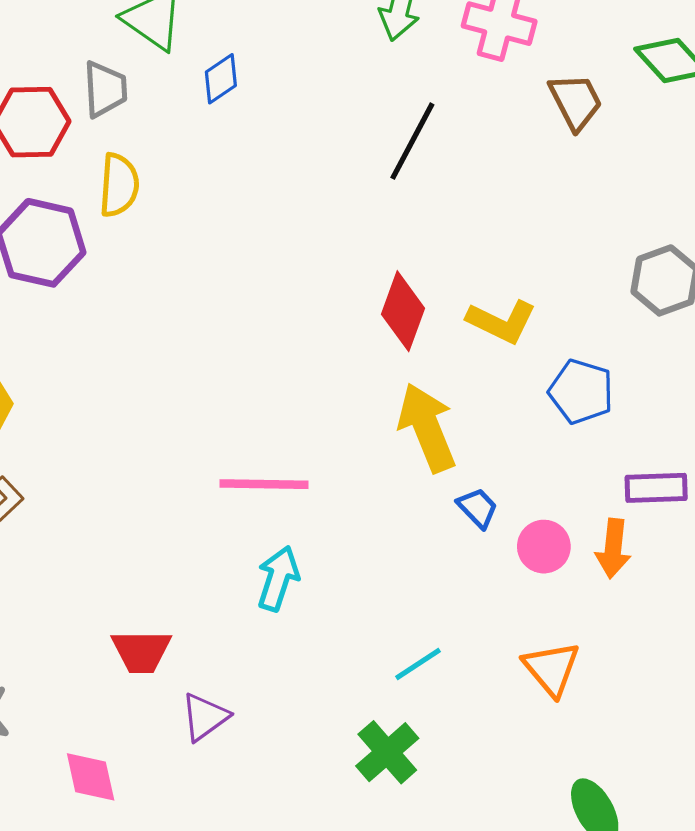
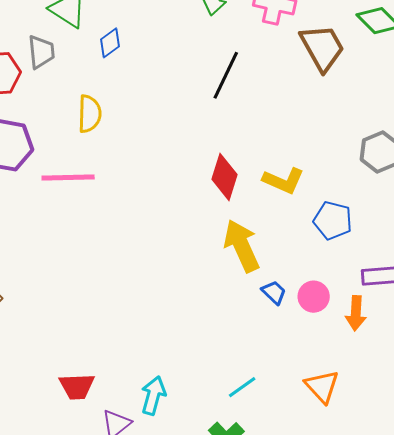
brown trapezoid: (576, 102) -> (322, 48), size x1.4
yellow semicircle: (119, 185) -> (90, 114), moved
pink line: (264, 484) -> (68, 178), moved
pink circle: (544, 547) -> (314, 297), moved
cyan arrow: (278, 578) -> (153, 396), moved

